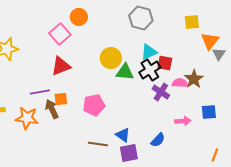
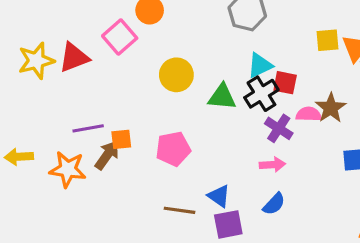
yellow square: (192, 22) -> (328, 40), moved
yellow circle: (111, 58) -> (176, 75), moved
red triangle: (61, 66) -> (74, 58), moved
brown arrow: (52, 109) -> (107, 155), turned 60
pink arrow: (183, 121) -> (272, 165), moved

